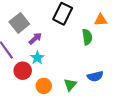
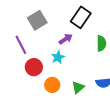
purple arrow: (35, 38) -> (66, 39), moved
cyan star: (37, 58) -> (58, 57), moved

